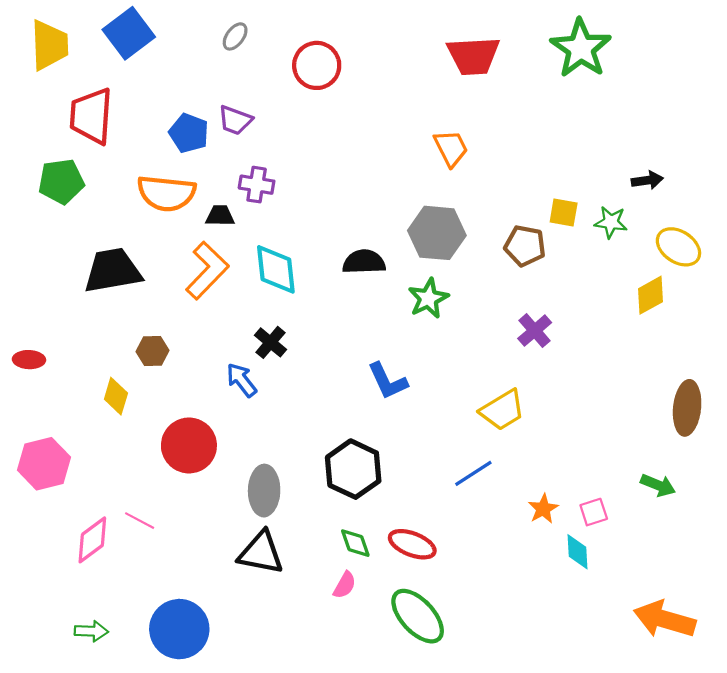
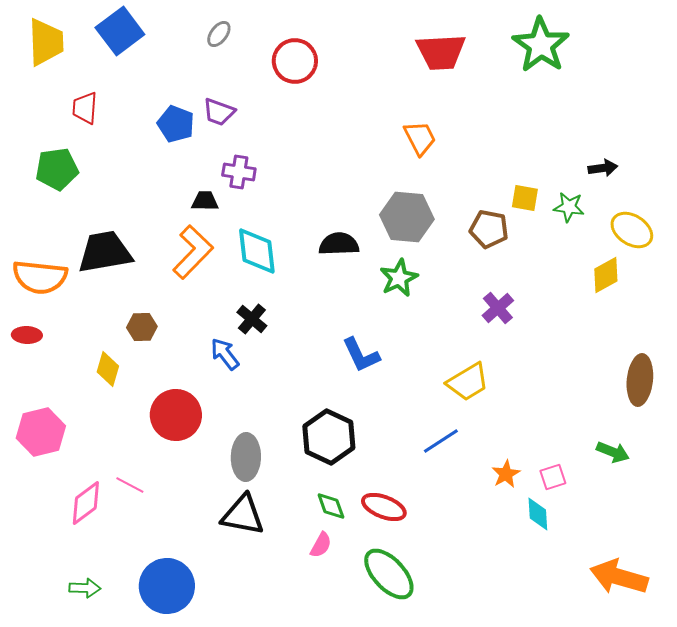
red trapezoid: (91, 116) -> (85, 108), size x0.6
orange semicircle: (166, 193) -> (40, 277), moved

